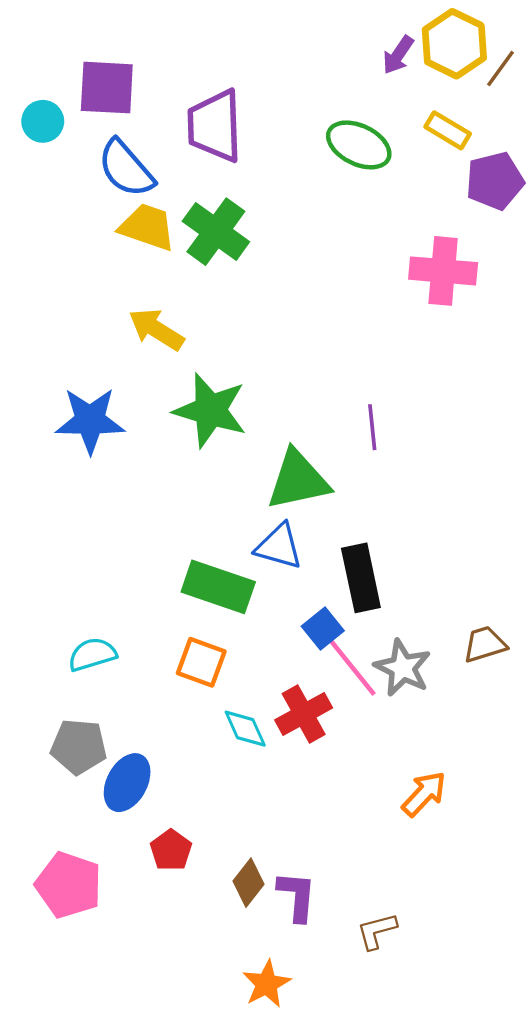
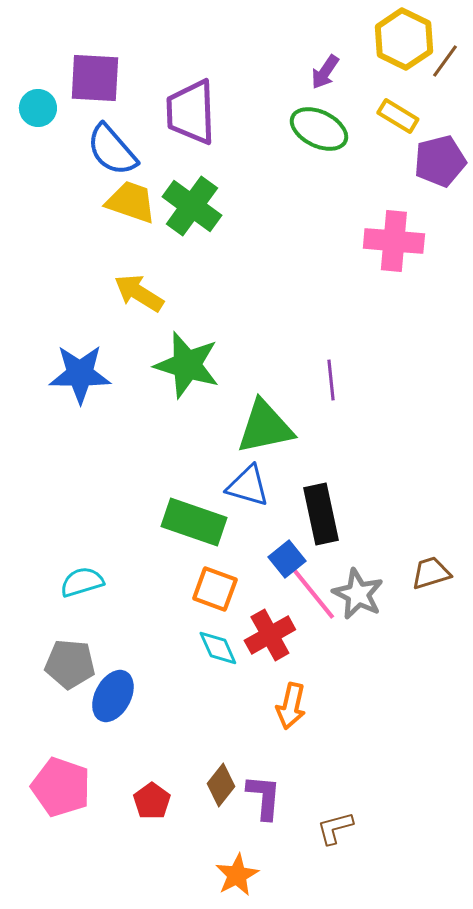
purple arrow: (398, 55) -> (325, 72), moved
orange square: (201, 662) -> (215, 589), moved
orange arrow: (424, 794) -> (291, 706), moved, turned 150
red pentagon: (171, 850) -> (152, 801), moved

